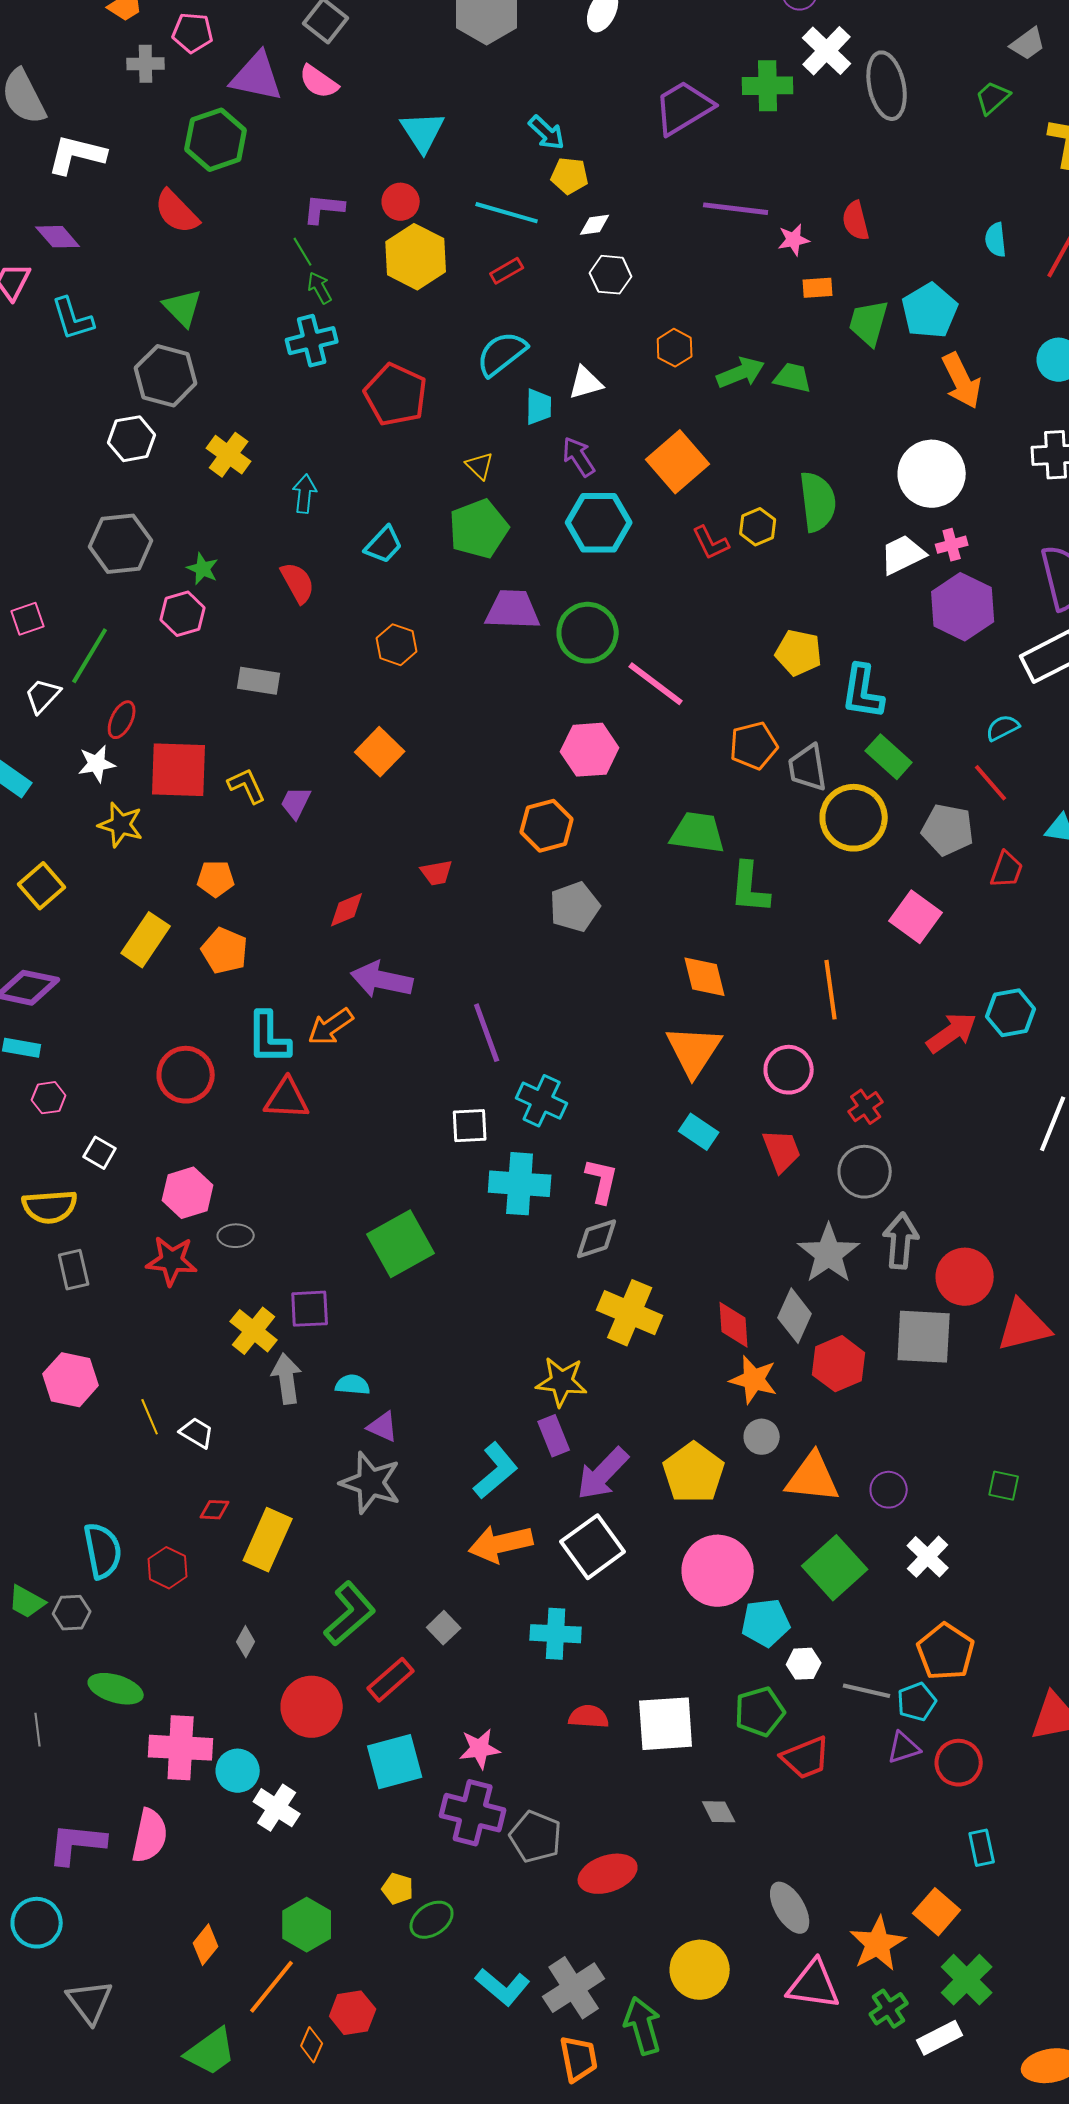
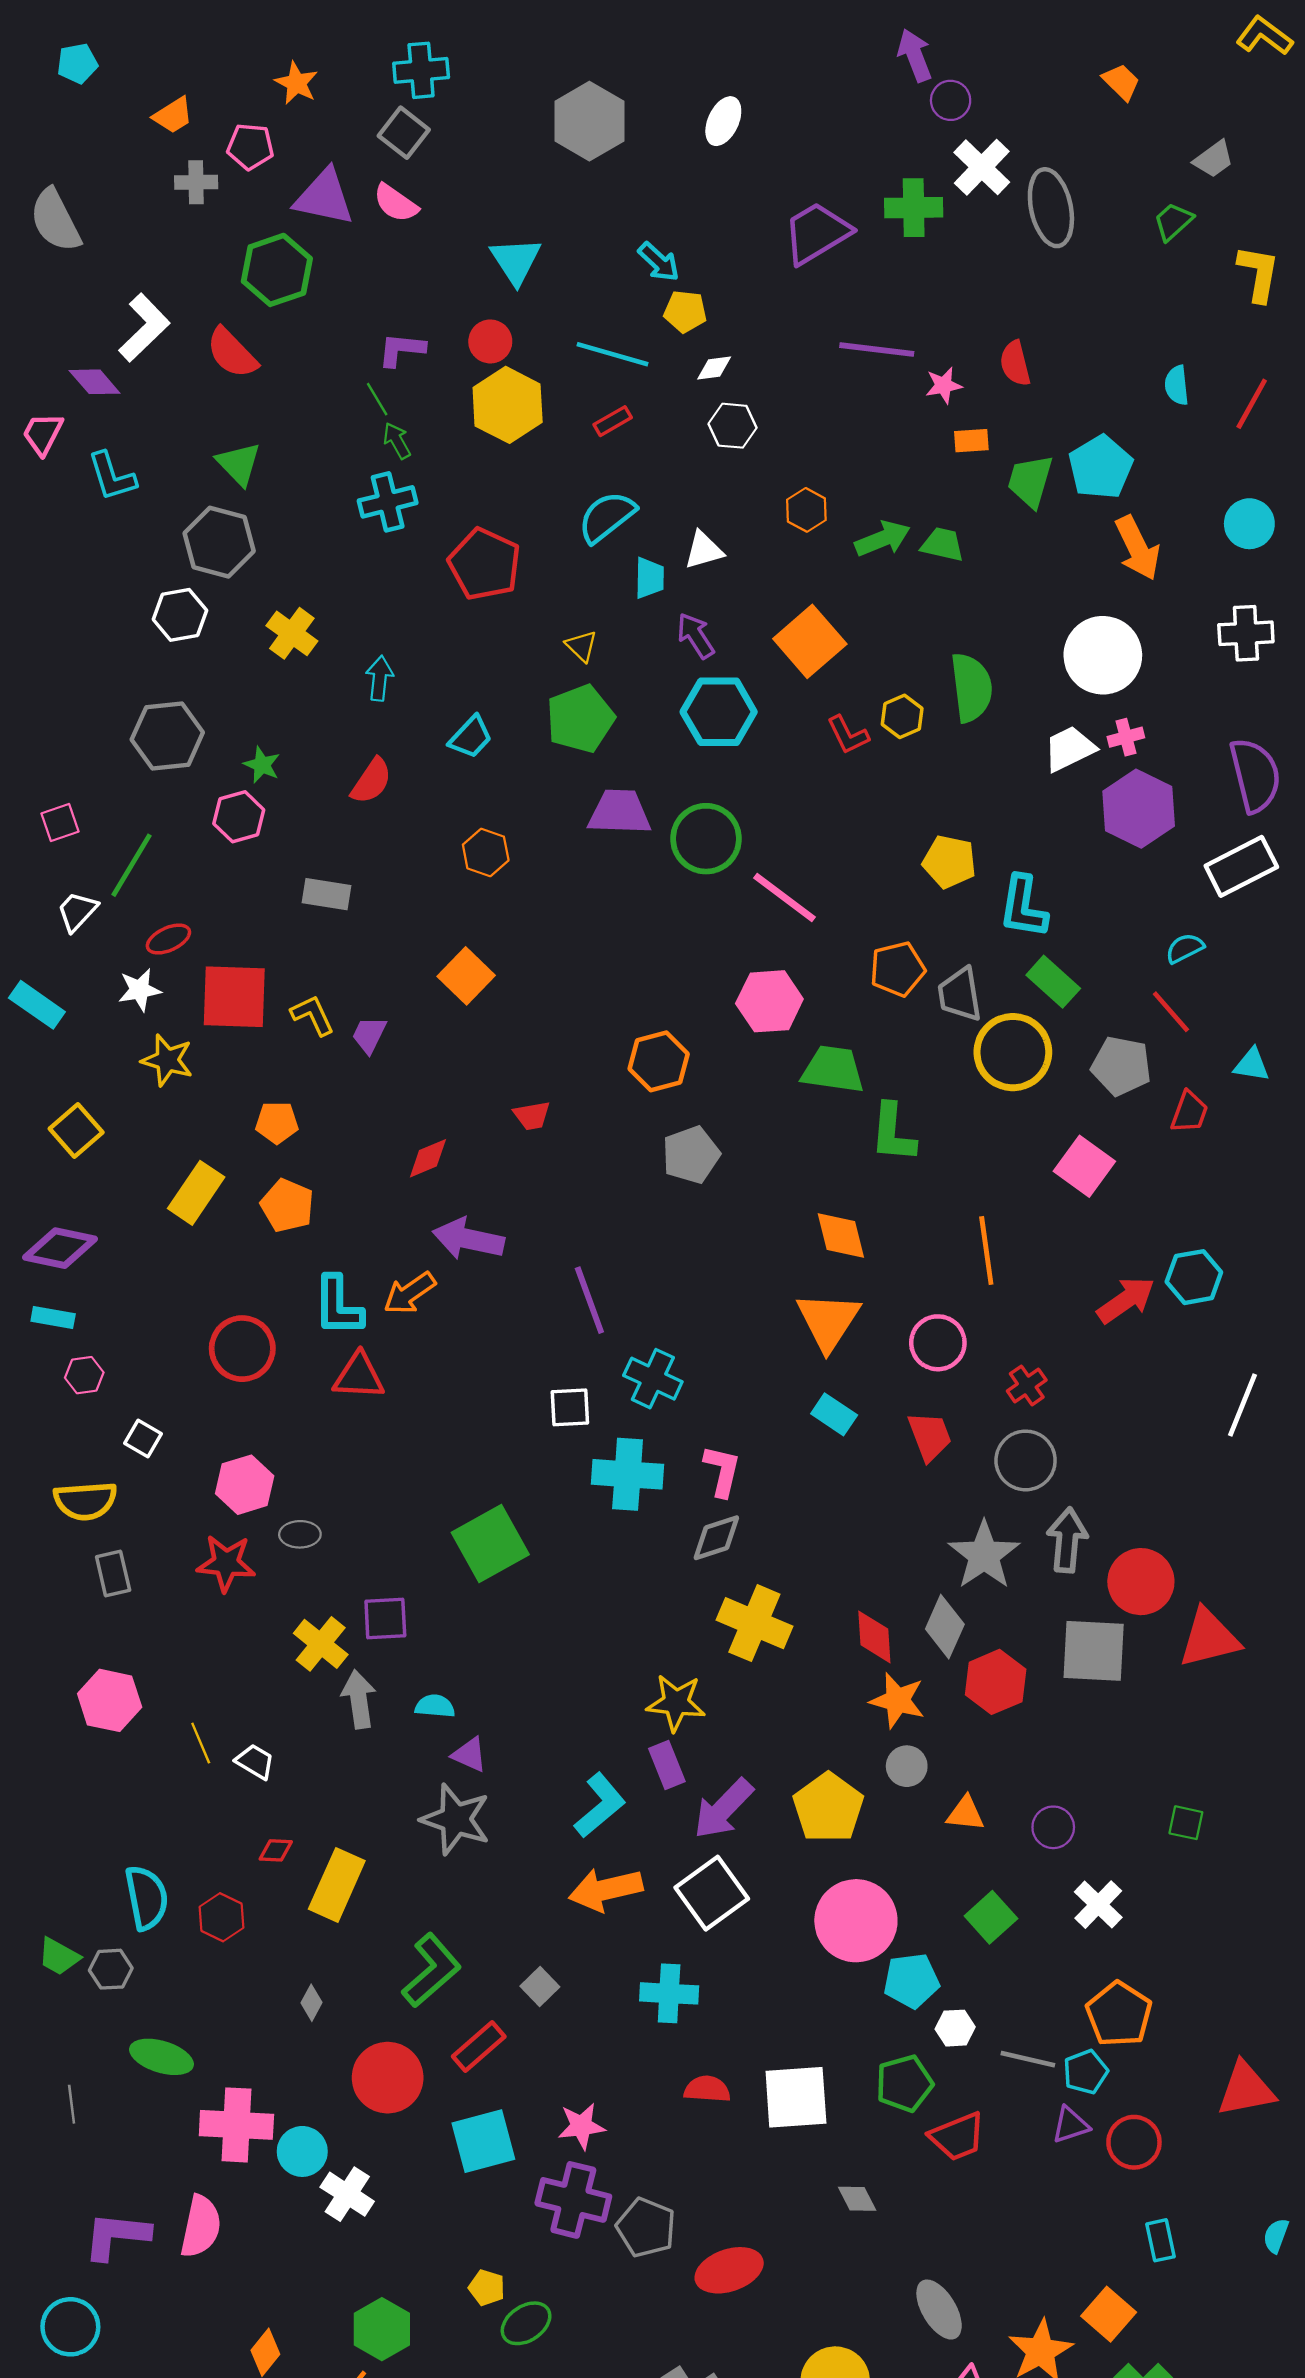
white L-shape: (77, 155) -> (144, 328), moved, turned 122
red semicircle: (298, 583) -> (371, 781), turned 63
red ellipse: (122, 720) -> (168, 939), turned 39
pink hexagon: (590, 750) -> (769, 1001), moved
orange triangle: (813, 1478) -> (966, 1813), size x0.6
green square: (835, 1568) -> (991, 1917), size x0.7

